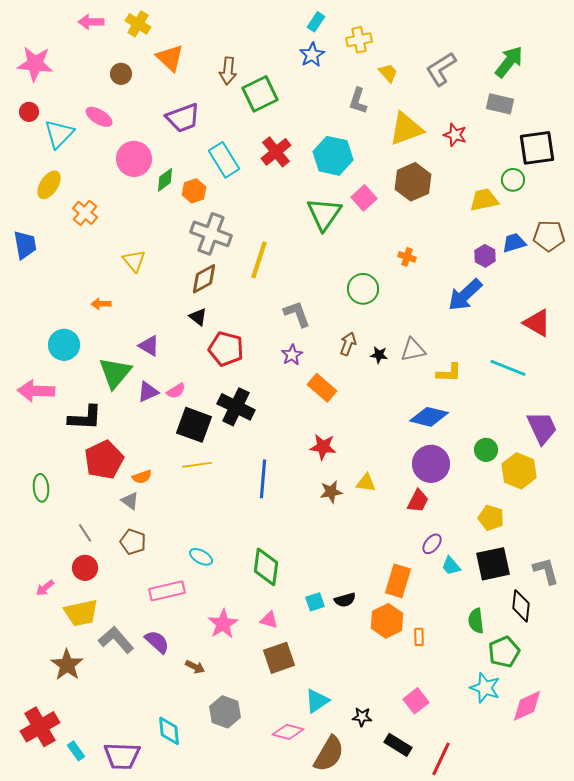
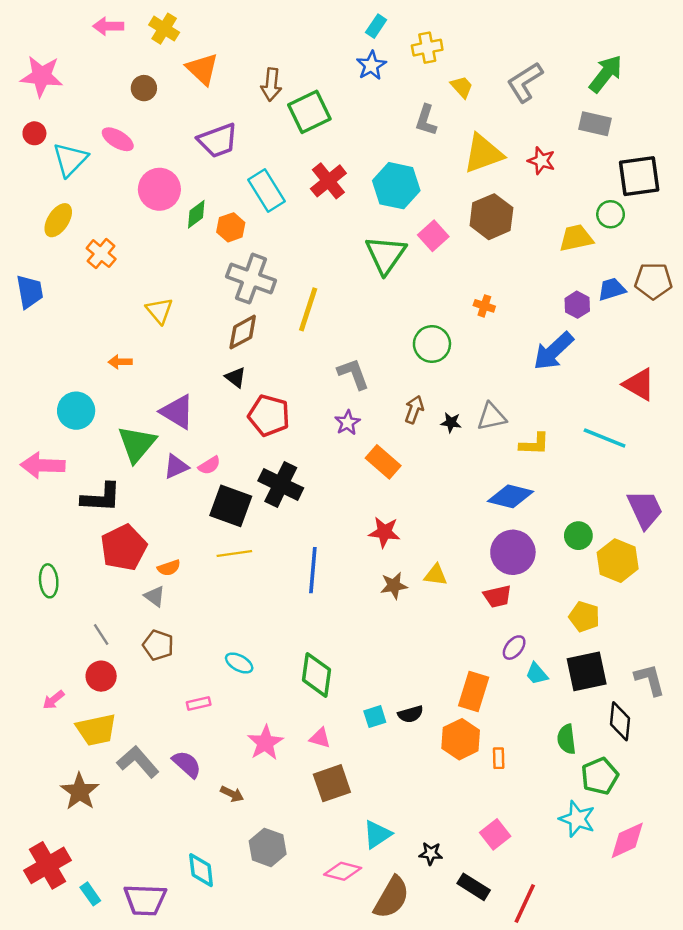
purple triangle: (149, 346) -> (177, 412), size x1.4
red trapezoid: (418, 501) -> (497, 596), turned 50
pink rectangle: (167, 591) -> (199, 703), size x0.6

